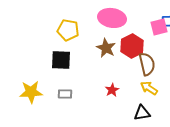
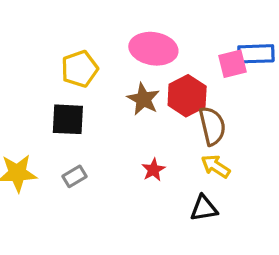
yellow pentagon: (68, 30) -> (80, 69), turned -30
gray rectangle: (65, 94) -> (75, 176), turned -32

